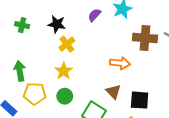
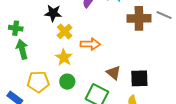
green cross: (22, 25) -> (16, 28), moved
orange arrow: (120, 63) -> (90, 44), moved
green arrow: (20, 71) -> (22, 49), moved

